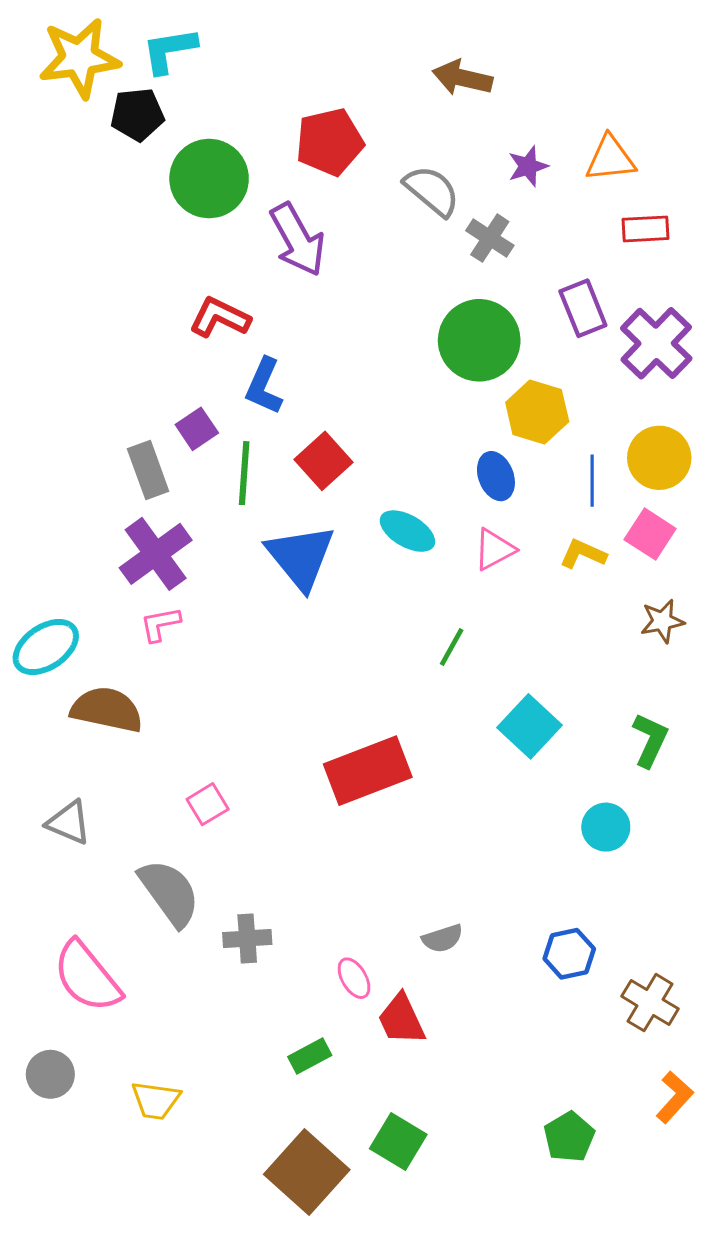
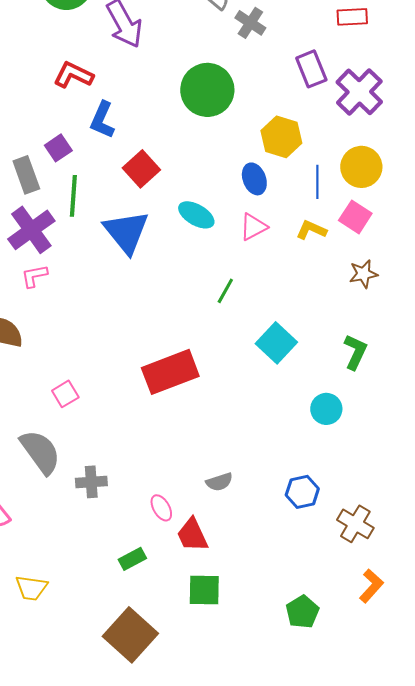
green circle: (479, 340) -> (207, 90), moved
green line: (244, 473) -> (73, 196), moved
green square: (398, 1141) -> (204, 590), moved, turned -30

